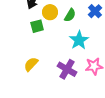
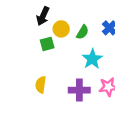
yellow semicircle: (31, 64) -> (41, 85), turned -35
purple cross: (67, 69) -> (79, 90), turned -30

